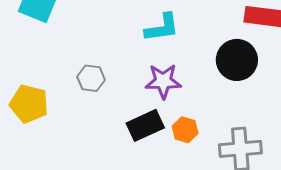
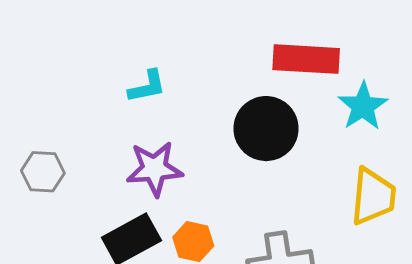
cyan L-shape: (162, 28) -> (147, 86), size x0.7

